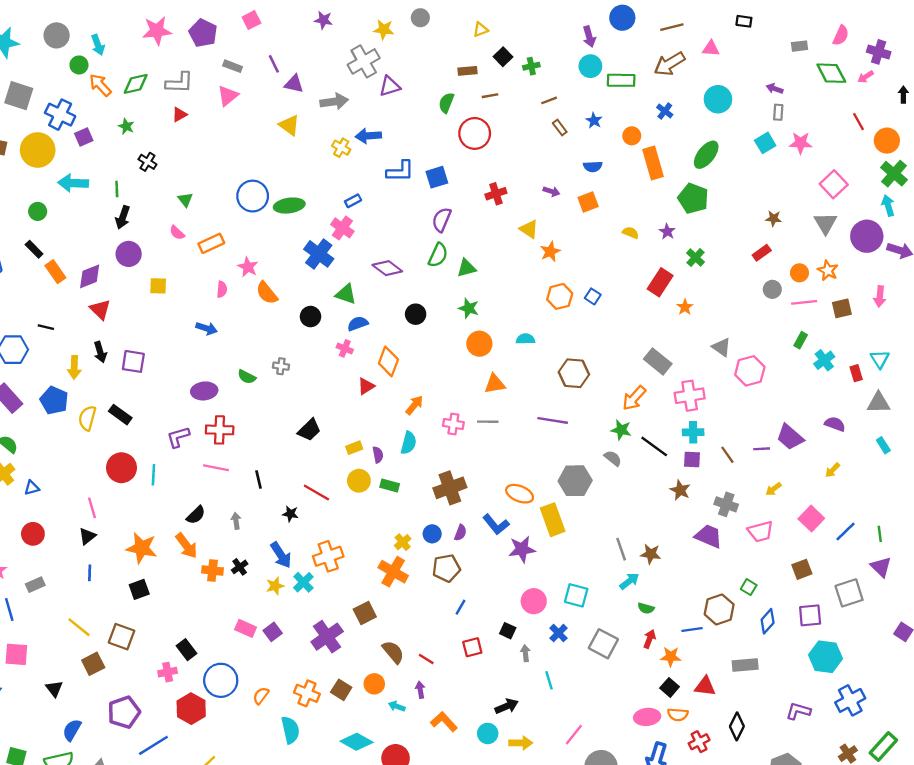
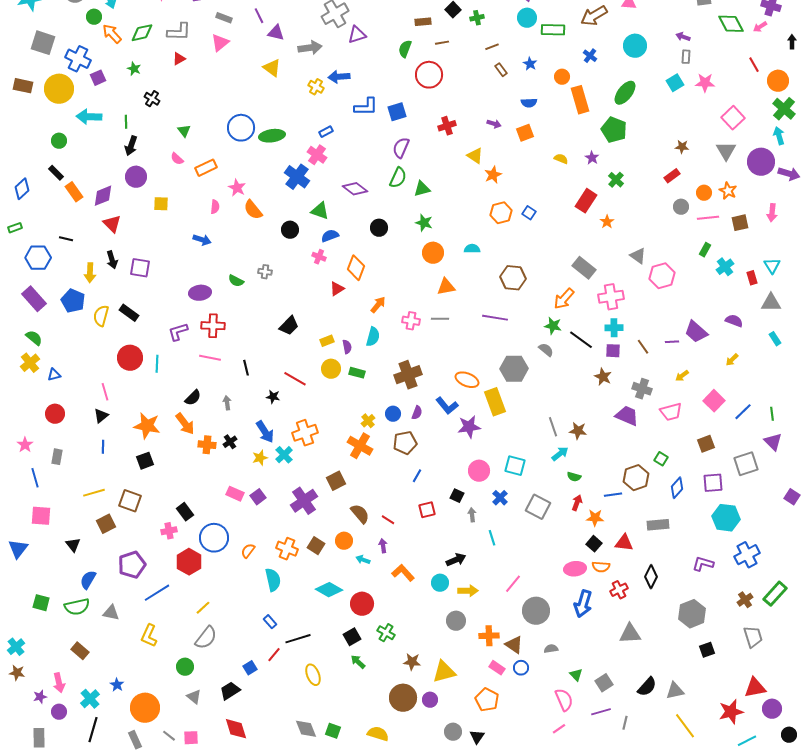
gray rectangle: (35, 585) -> (57, 457), turned -56
yellow line: (79, 627) -> (94, 493), turned -55

